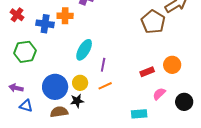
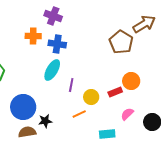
blue cross: (45, 24) -> (57, 44), moved
orange circle: (172, 65) -> (131, 81), moved
yellow circle: (80, 83) -> (91, 97), moved
orange line: (105, 86) -> (79, 114), moved

